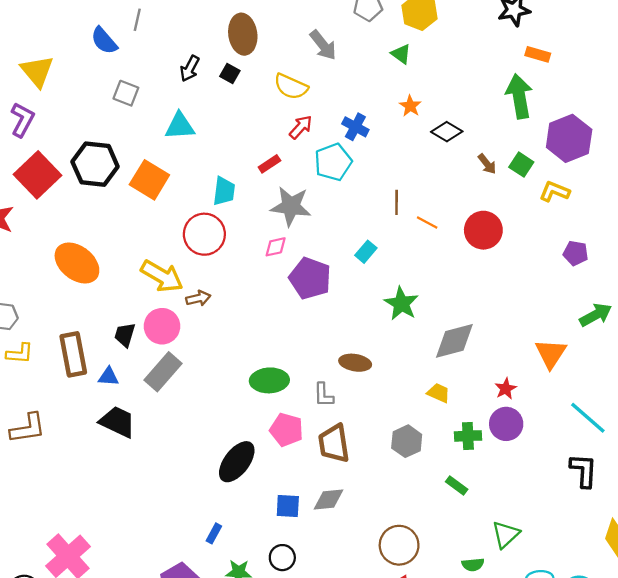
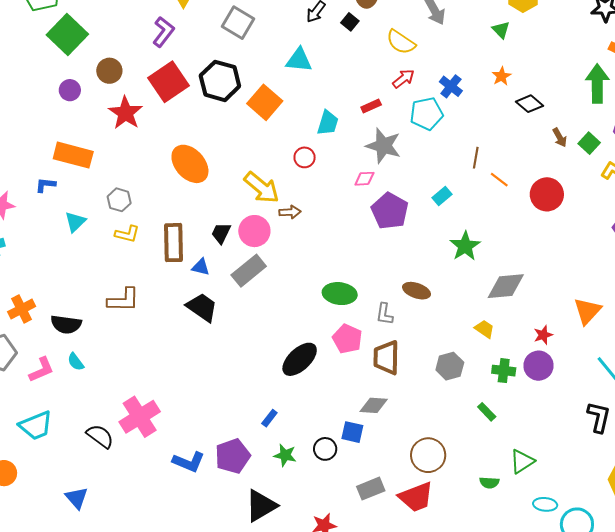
gray square: (126, 93) -> (238, 23), moved, size x1.4
red circle: (204, 234) -> (305, 157), size x0.6
blue square: (288, 506) -> (352, 432), moved

